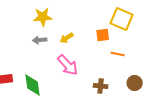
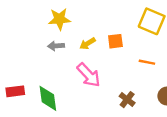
orange square: (103, 35) -> (115, 41), moved
brown cross: (101, 86) -> (127, 100), turned 32

